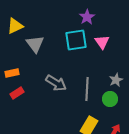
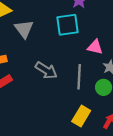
pink triangle: (102, 42) -> (95, 47), moved, turned -42

